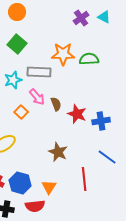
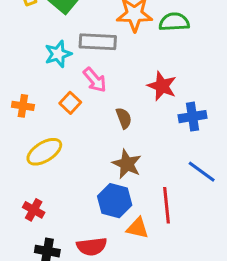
brown semicircle: (56, 104) -> (124, 118), moved
red star: (77, 114) -> (162, 86), moved
blue hexagon: (20, 183) -> (115, 201), moved
orange triangle: (49, 187) -> (138, 228), moved, turned -49

